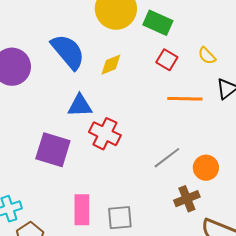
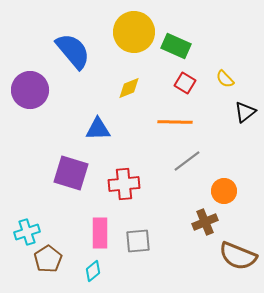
blue semicircle: (68, 52) -> (73, 51), moved
orange line: (185, 99) -> (175, 122), moved
red cross: (105, 134) -> (124, 184), moved, turned -32
gray line: (167, 158) -> (187, 161), moved

